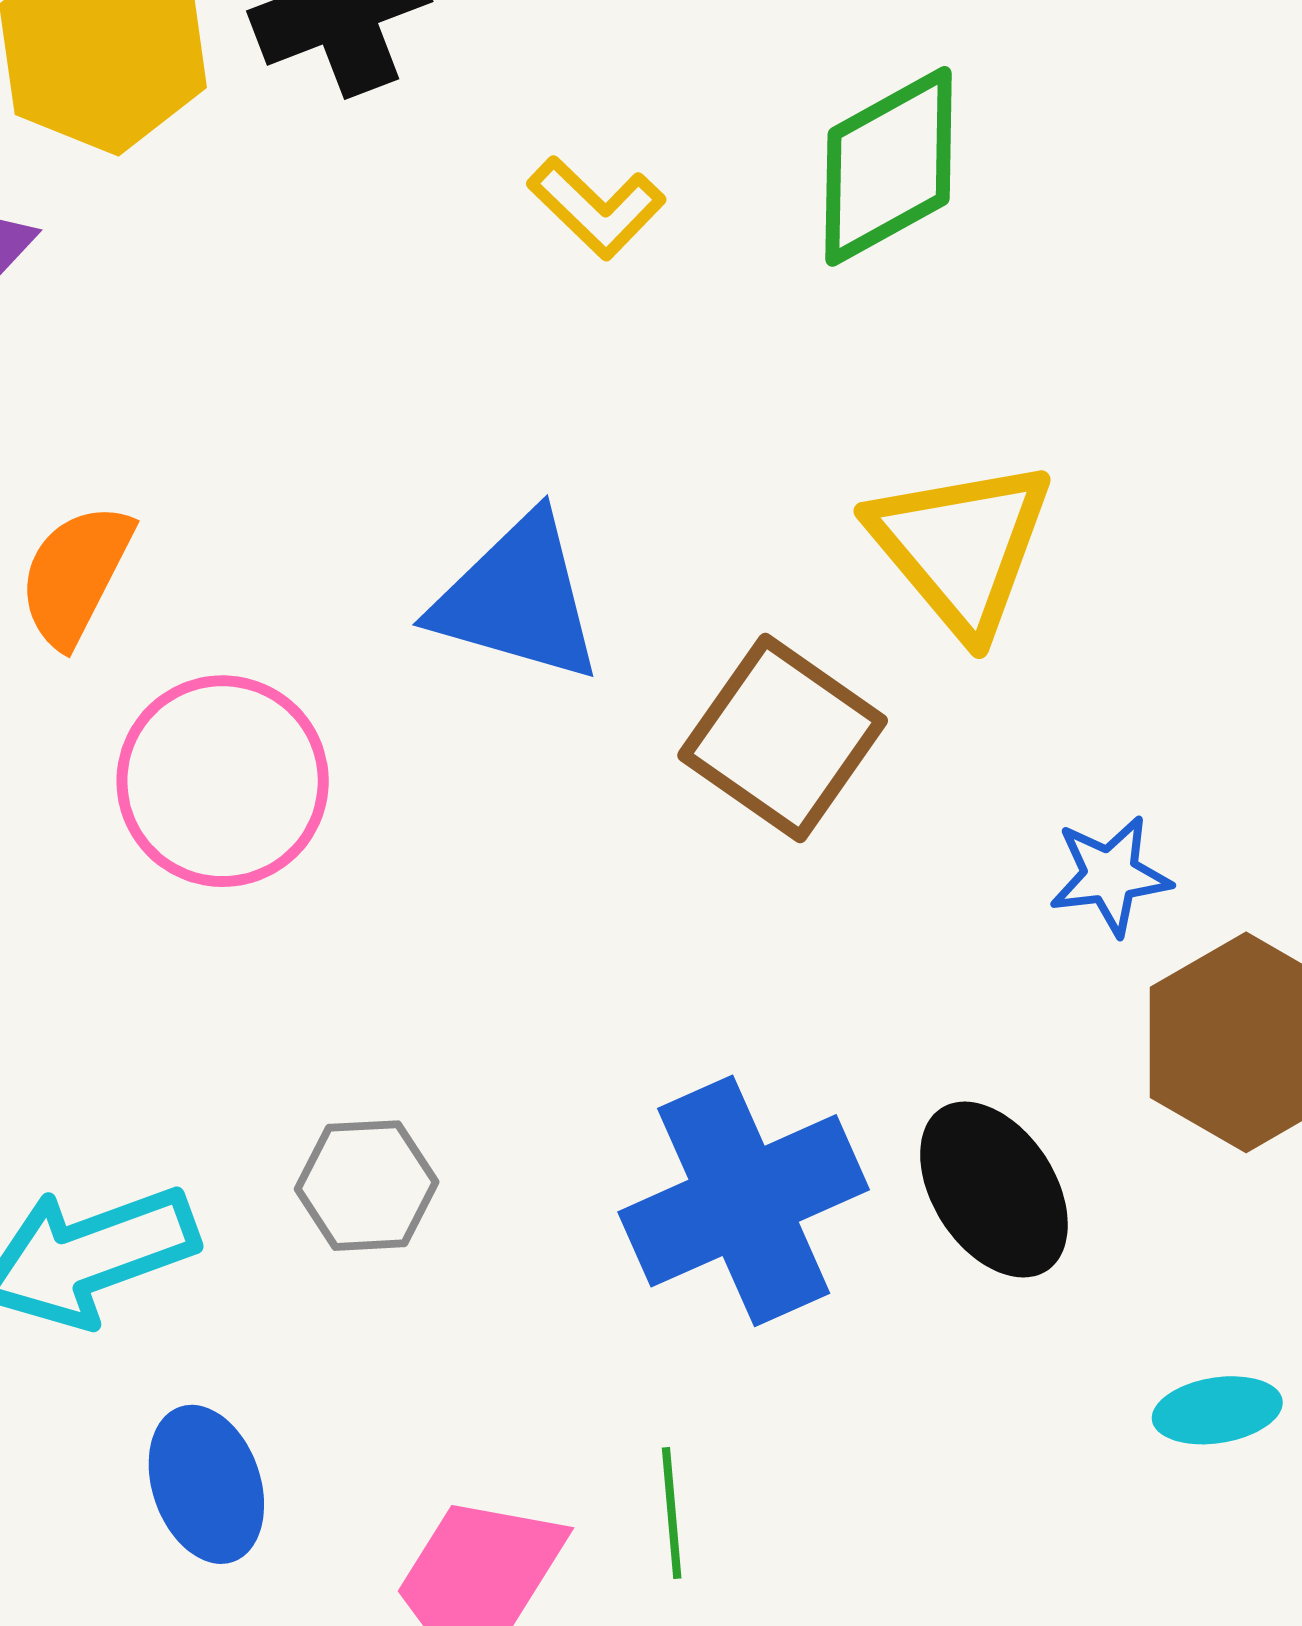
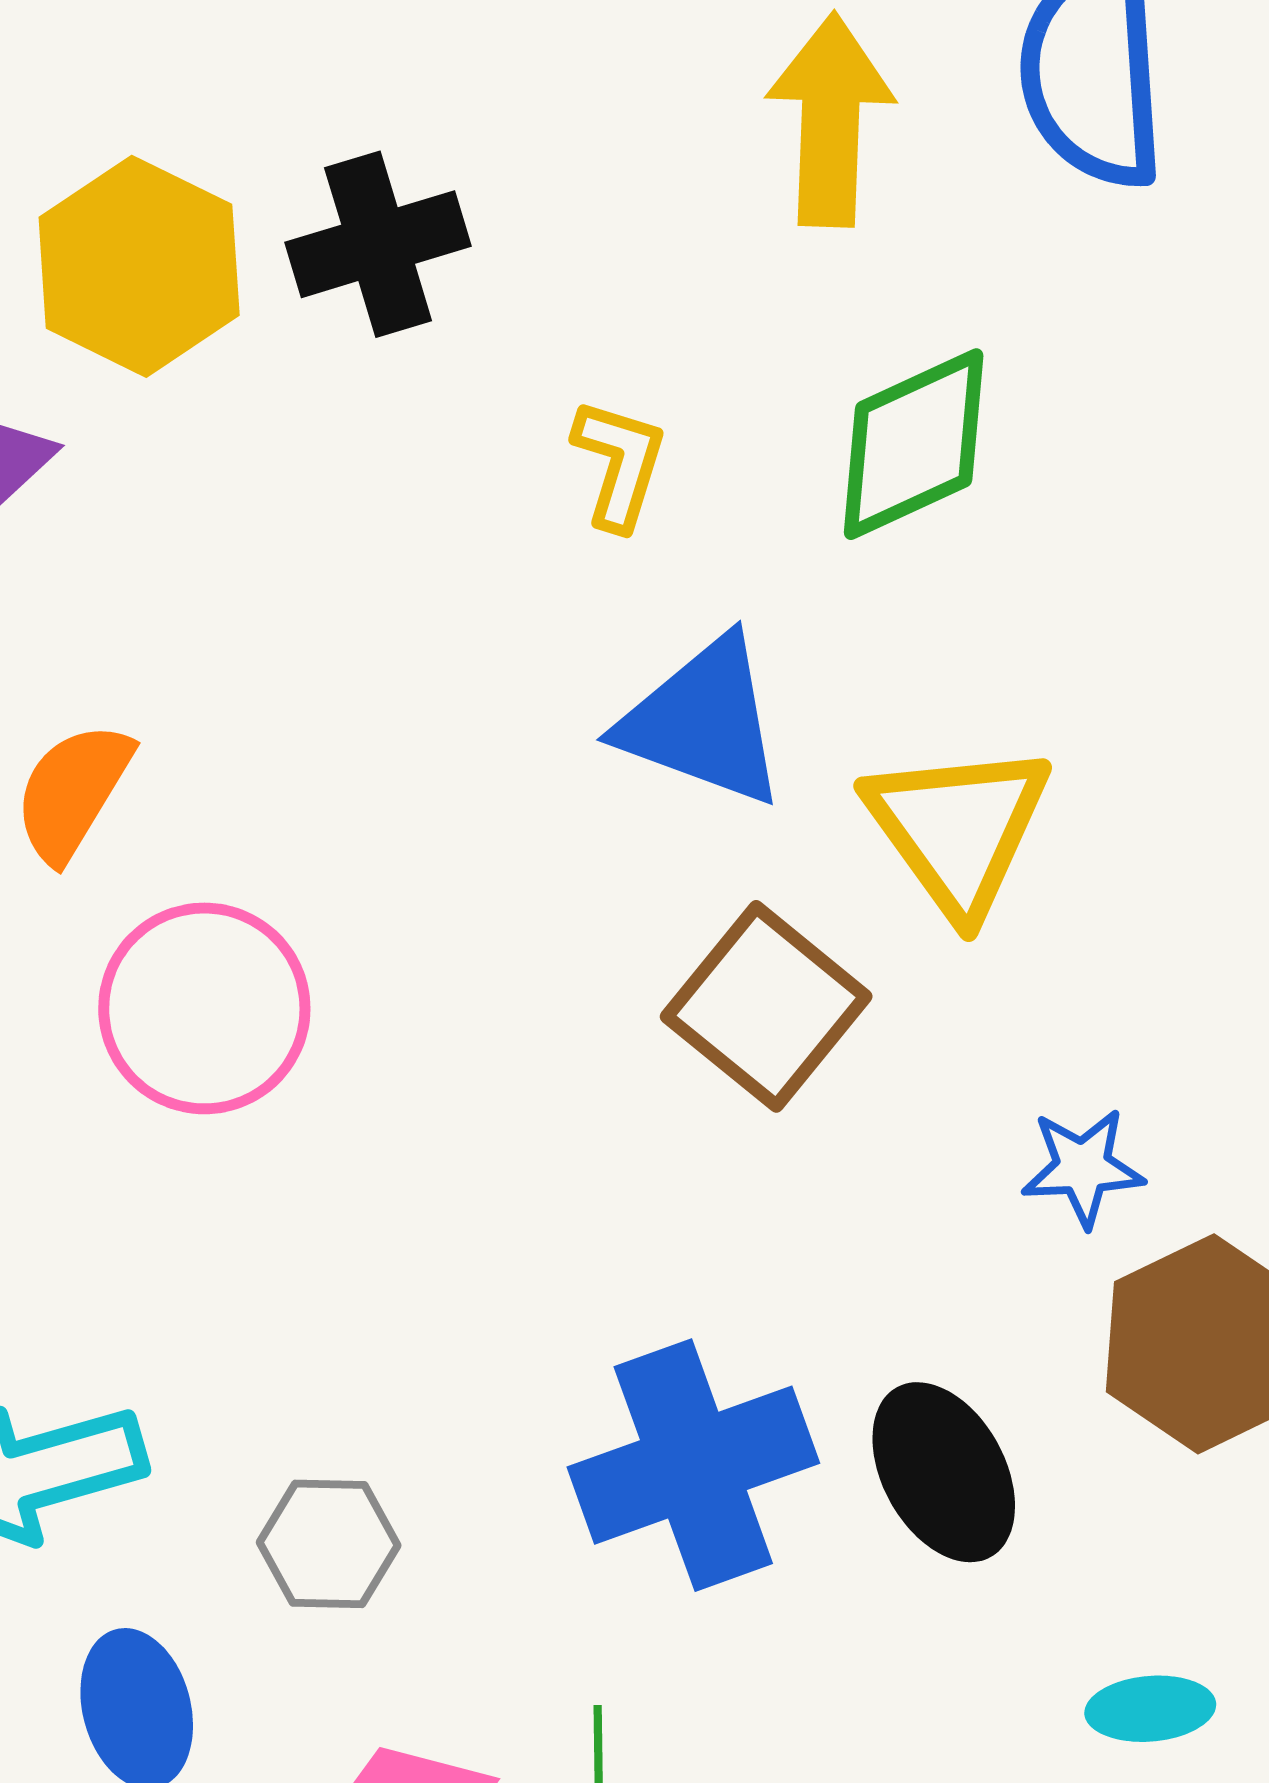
yellow L-shape: (596, 208) -> (619, 464), turned -121
blue triangle: (518, 599) -> (703, 722), moved
gray hexagon: (367, 1186) -> (329, 1544), moved

